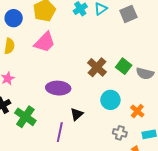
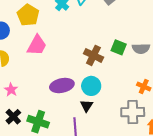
cyan circle: (110, 100) -> (91, 86), moved
gray cross: (120, 133) -> (133, 112), size x1.6

